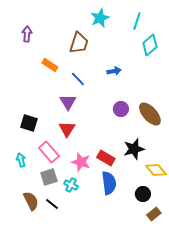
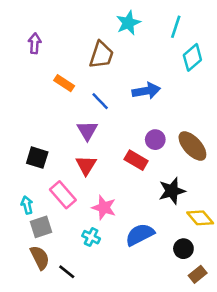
blue arrow: (114, 71) -> (146, 91), size x1.5
red rectangle: (106, 158) -> (136, 160), moved
gray square: (49, 177) -> (41, 227), moved
blue semicircle: (109, 183) -> (140, 235), turned -110
black line: (52, 204) -> (67, 272), moved

